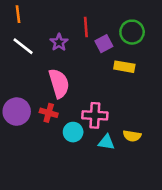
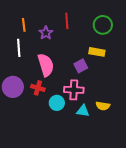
orange line: (18, 14) -> (24, 25), moved
purple square: (104, 44) -> (81, 66), moved
white line: (23, 46) -> (19, 48), moved, turned 48

